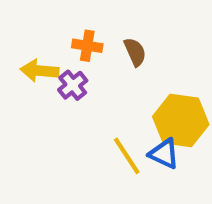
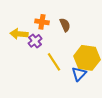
blue triangle: (164, 154) -> (79, 74), turned 49
yellow line: (127, 156) -> (54, 62), moved

